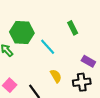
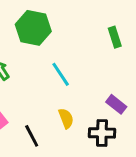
green rectangle: (73, 28) -> (115, 37), moved
green hexagon: (22, 33) -> (33, 28), moved

